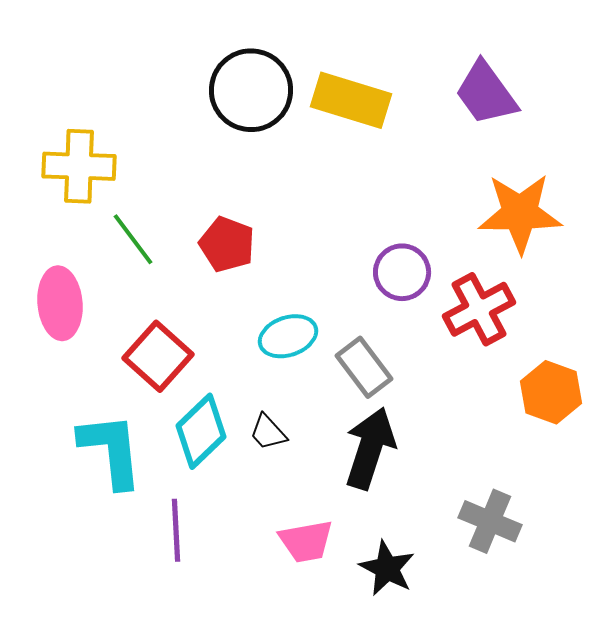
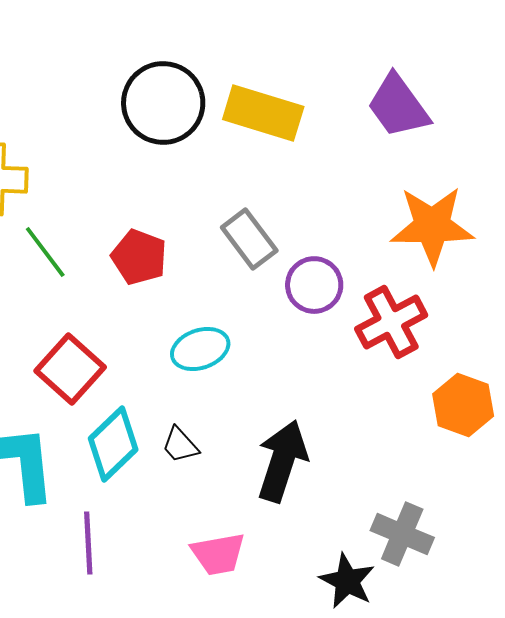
gray rectangle: (364, 367) -> (249, 239), moved
black star: (387, 568) -> (347, 581), moved

